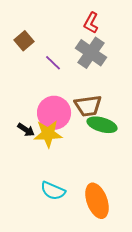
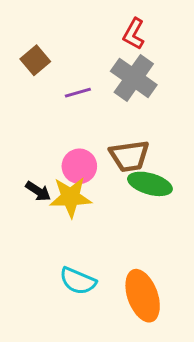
purple line: (53, 63) -> (78, 93), turned -60
pink circle: (54, 113) -> (79, 166), size x0.7

